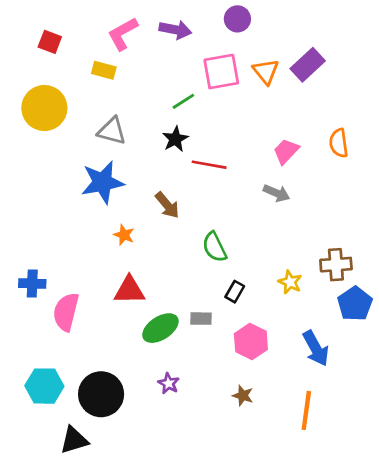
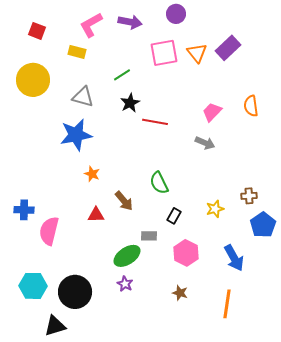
green line: (183, 101) -> (122, 75), moved
brown arrow: (167, 205) -> (124, 201), moved
brown cross: (336, 265) -> (249, 196), size x0.7
yellow star: (290, 282) -> (215, 209), turned 30
red triangle: (129, 290) -> (96, 215), size x0.7
green ellipse: (160, 328) -> (127, 256), moved

